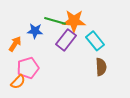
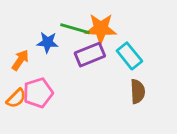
purple rectangle: (66, 40) -> (90, 55), turned 30
orange semicircle: (18, 82) -> (16, 98), moved

